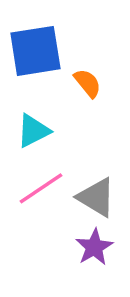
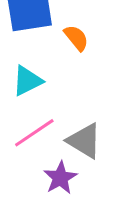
purple star: (94, 247) -> (60, 178), moved

